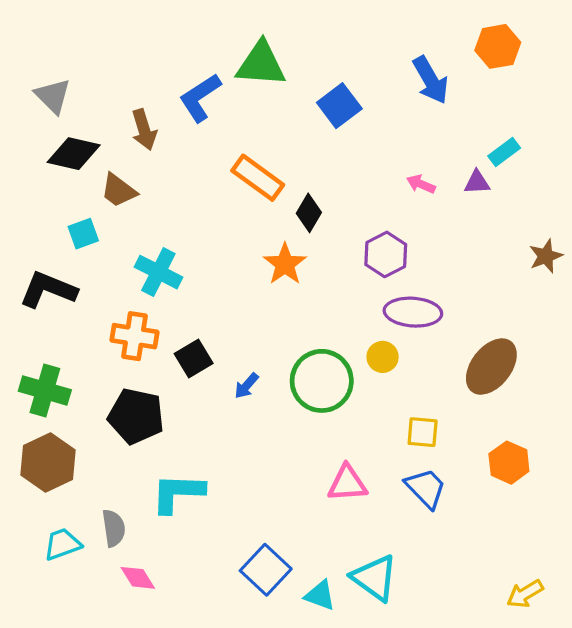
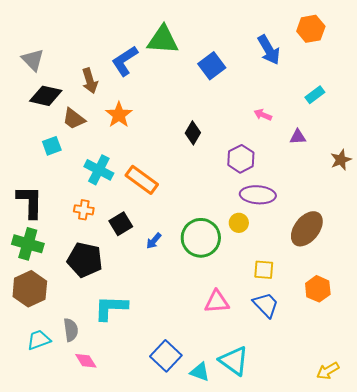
orange rectangle: (258, 178) -> (142, 180), moved
purple triangle: (477, 182) -> (298, 137), moved
orange star: (285, 264) -> (119, 115), moved
black L-shape: (48, 290) -> (30, 202), moved, turned 69
orange cross: (134, 336) -> (84, 210), size x0.7

